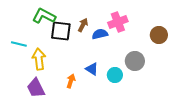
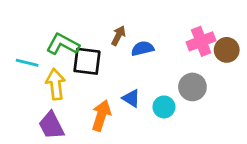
green L-shape: (44, 16) -> (63, 44), moved
pink cross: (118, 22) -> (201, 41), moved
black square: (61, 31) -> (87, 61), moved
orange arrow: (71, 81) -> (101, 115), size x1.5

